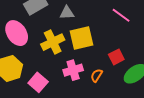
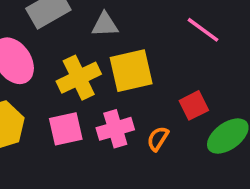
pink square: (38, 82) -> (66, 129), moved, turned 36

